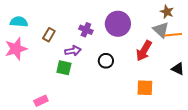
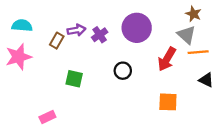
purple cross: (86, 30) -> (100, 35), turned 32
orange line: (173, 35) -> (198, 52), moved
purple arrow: (73, 51) -> (76, 30), moved

